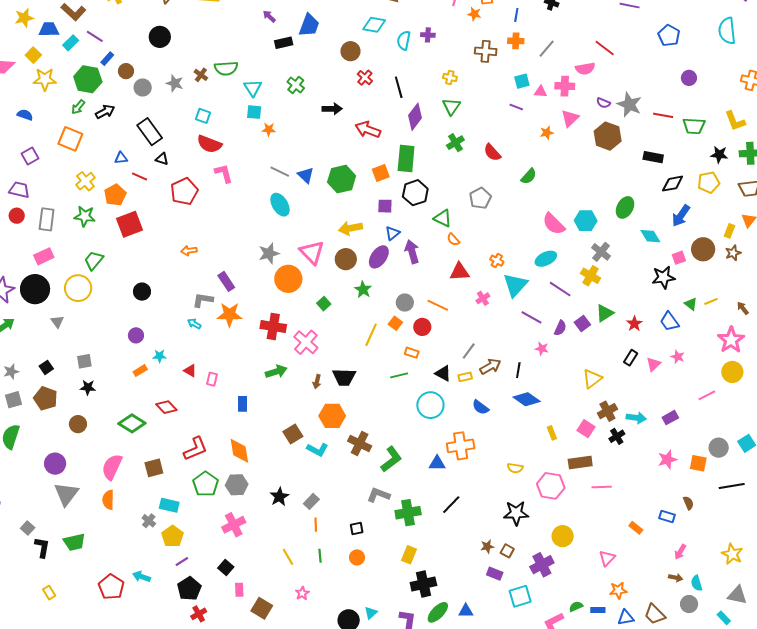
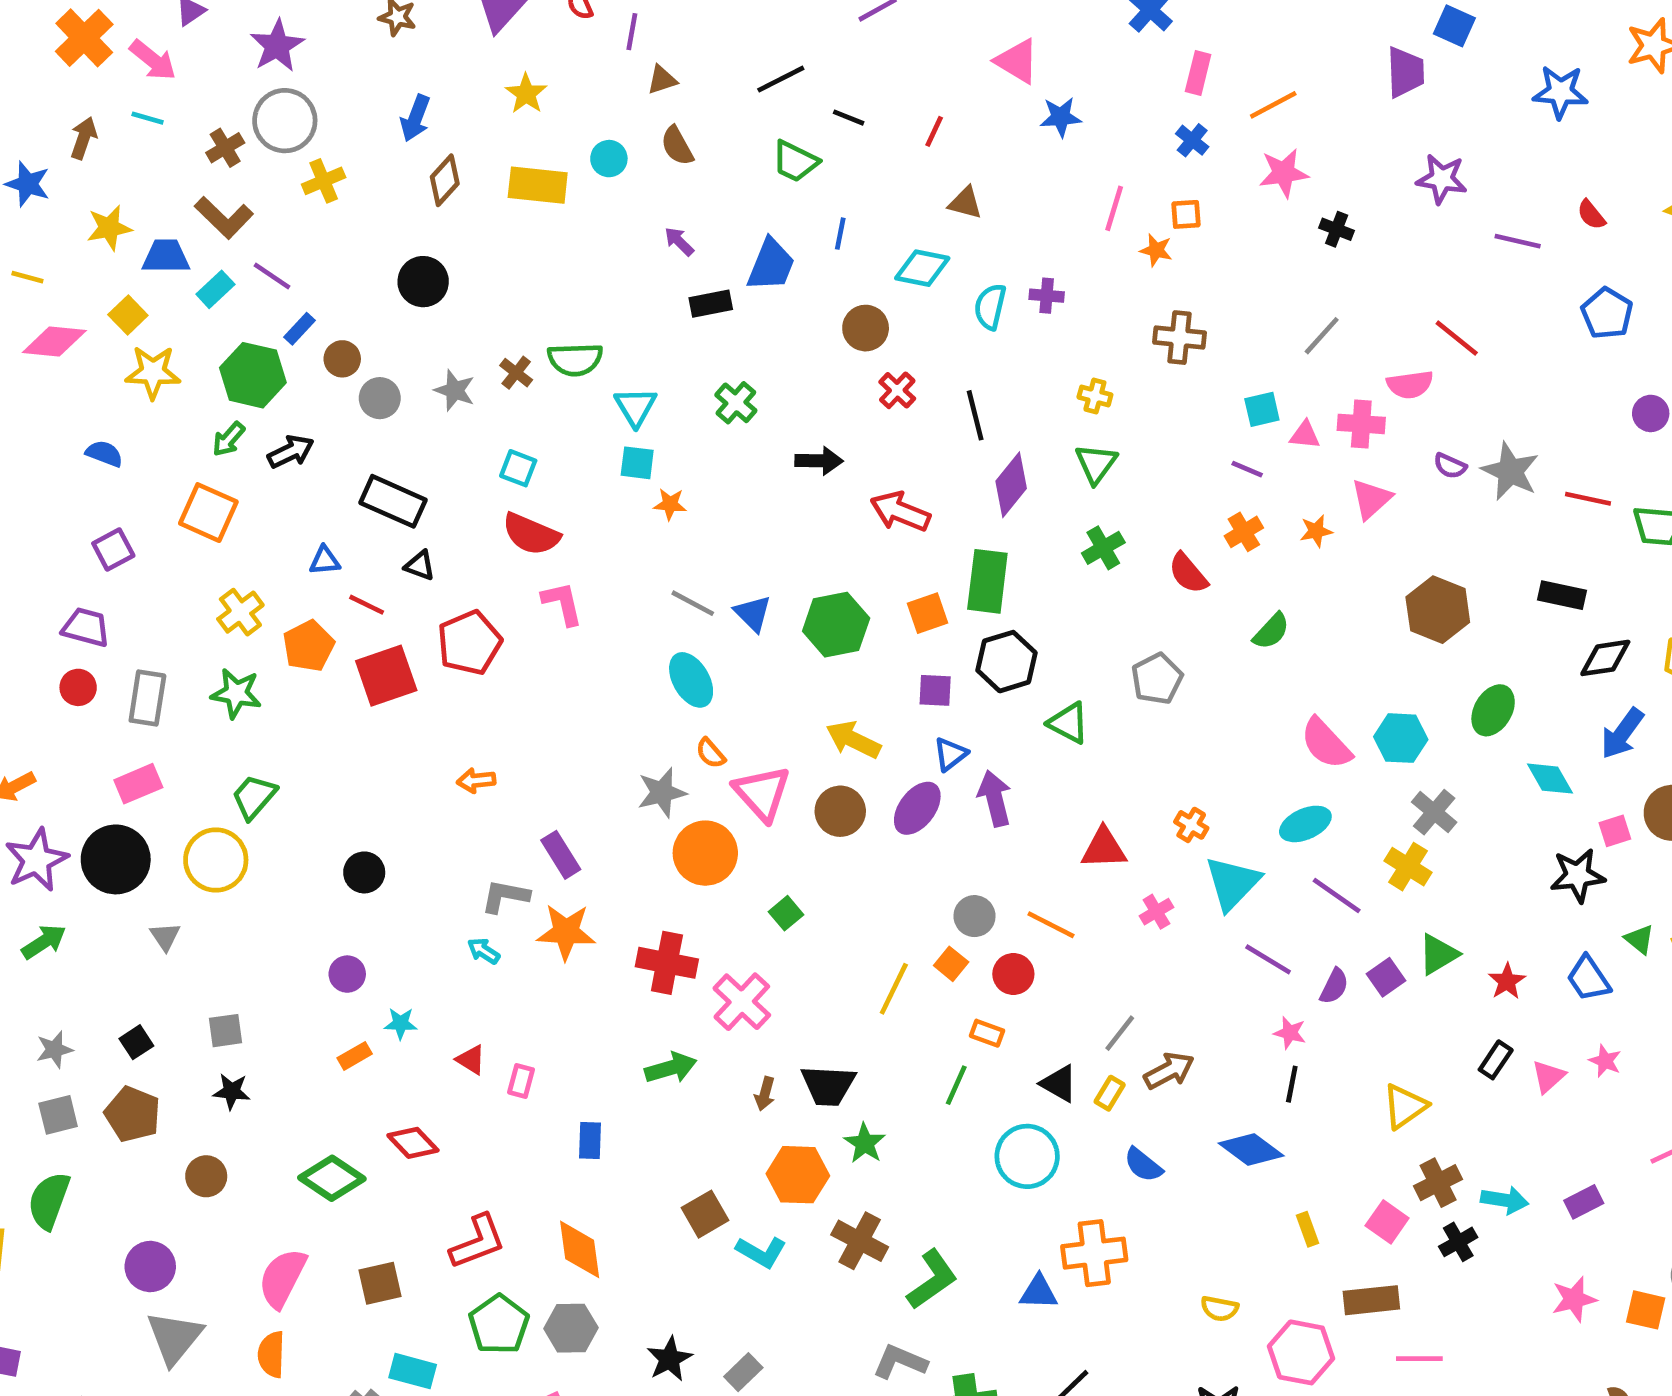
blue line: (516, 15) -> (840, 234), moved
orange cross: (516, 41) -> (1244, 532), moved, turned -35
black rectangle: (150, 132) -> (393, 501), turned -32
brown hexagon: (608, 136) -> (1438, 610), moved
red square: (130, 224) -> (386, 676), moved
yellow arrow: (350, 228) -> (853, 740), turned 35
orange semicircle: (453, 240) -> (711, 753), moved
green star: (363, 290) -> (865, 1143), moved
black line: (518, 370) -> (1292, 1084), moved
green line: (399, 375) -> (956, 1085), turned -54
yellow rectangle: (465, 377) -> (1110, 1093), turned -48

